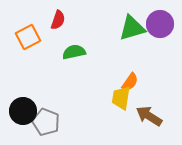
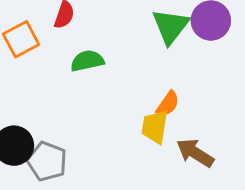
green triangle: (132, 28) -> (171, 26), turned -36

